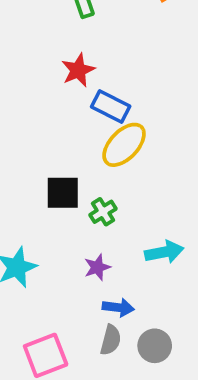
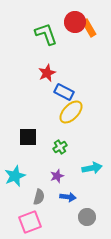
black square: (63, 193) -> (28, 137), moved
gray semicircle: (111, 340) -> (39, 197), moved

